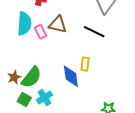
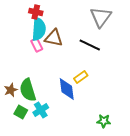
cyan semicircle: (24, 24) -> (39, 29), moved
yellow rectangle: (85, 64) -> (81, 77), turned 48
green semicircle: (31, 77) -> (28, 90), turned 125

